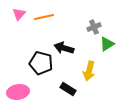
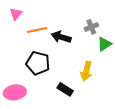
orange line: (44, 17) -> (37, 30), moved
black arrow: (64, 48) -> (61, 37), moved

